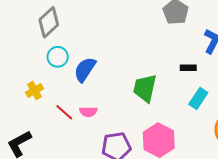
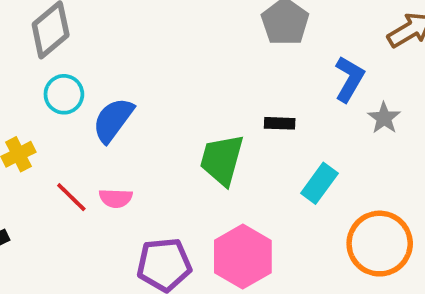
black rectangle: (188, 68) -> (280, 123), moved

